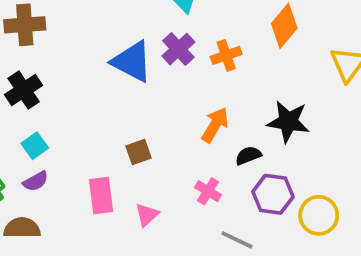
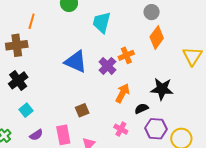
purple cross: (178, 49) -> (107, 66), moved
purple semicircle: (36, 181) -> (36, 135), moved

